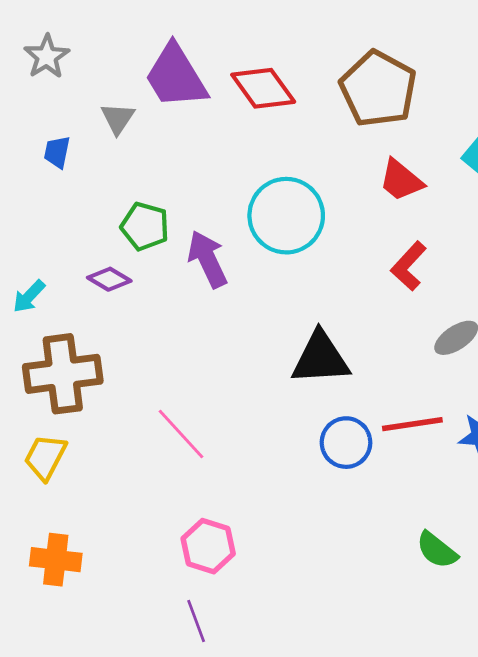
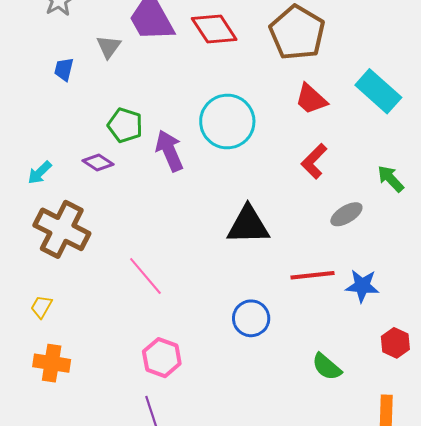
brown cross: (63, 374) -> (62, 229), turned 32
blue circle: (346, 443) -> (251, 318), moved
yellow trapezoid: (45, 457) -> (41, 307), moved, size x0.7

